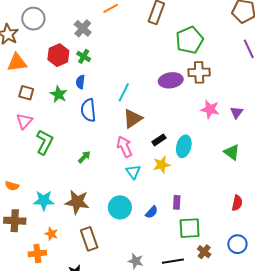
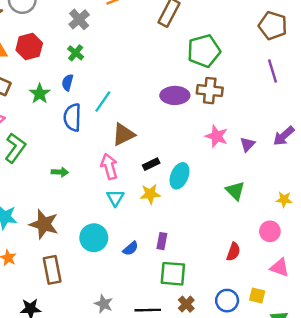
red hexagon: (58, 55) -> (29, 47), moved
cyan line: (124, 92) -> (103, 102), moved
green arrow: (84, 157) -> (60, 172), turned 40

